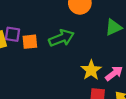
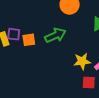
yellow star: (91, 70) -> (82, 61), turned 30

